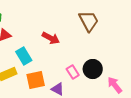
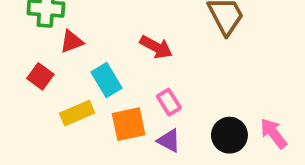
black circle: (93, 69) -> (229, 135), moved
pink rectangle: (73, 72) -> (169, 102), moved

